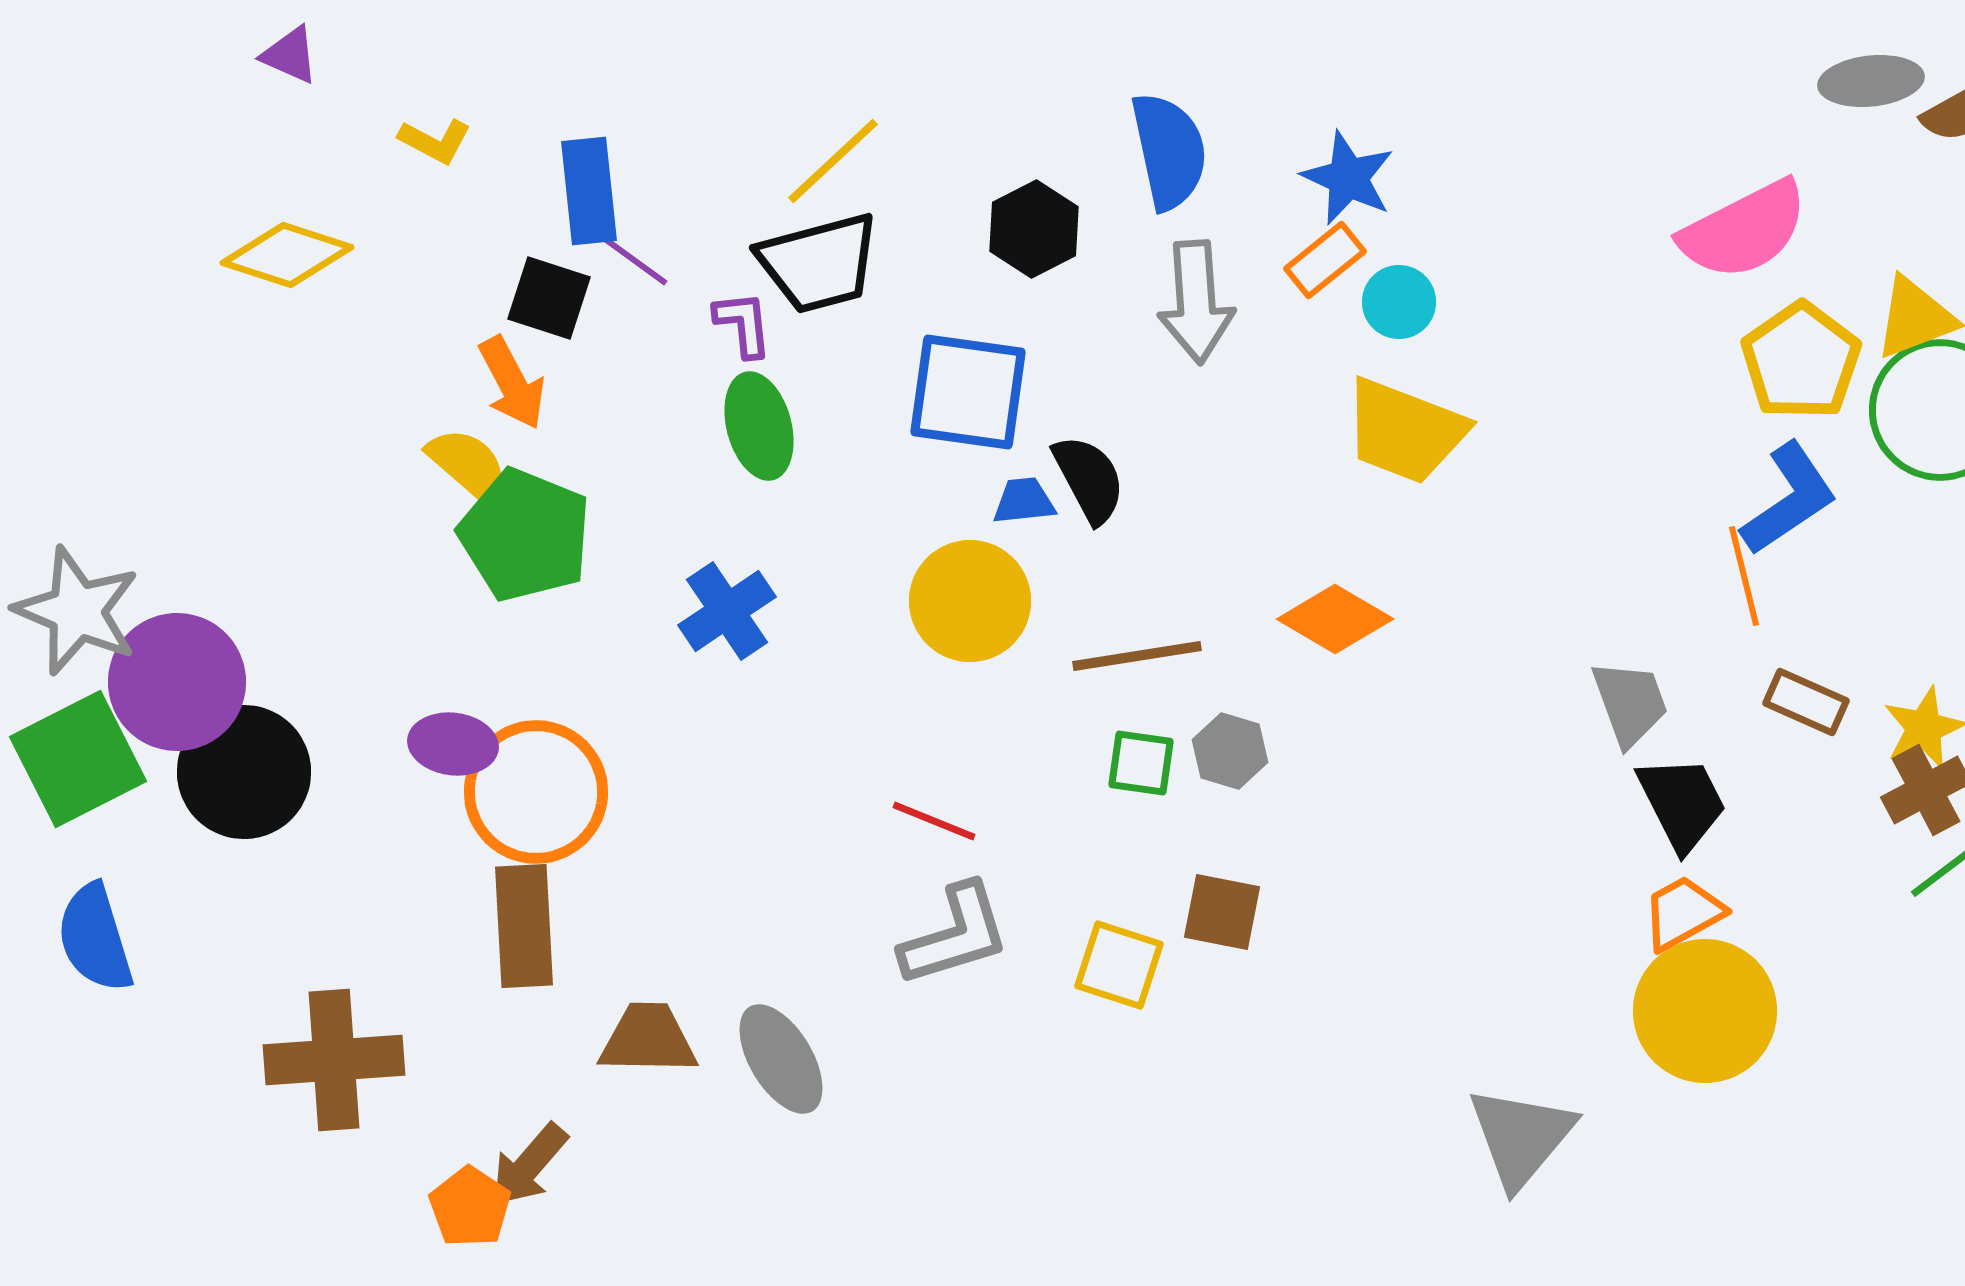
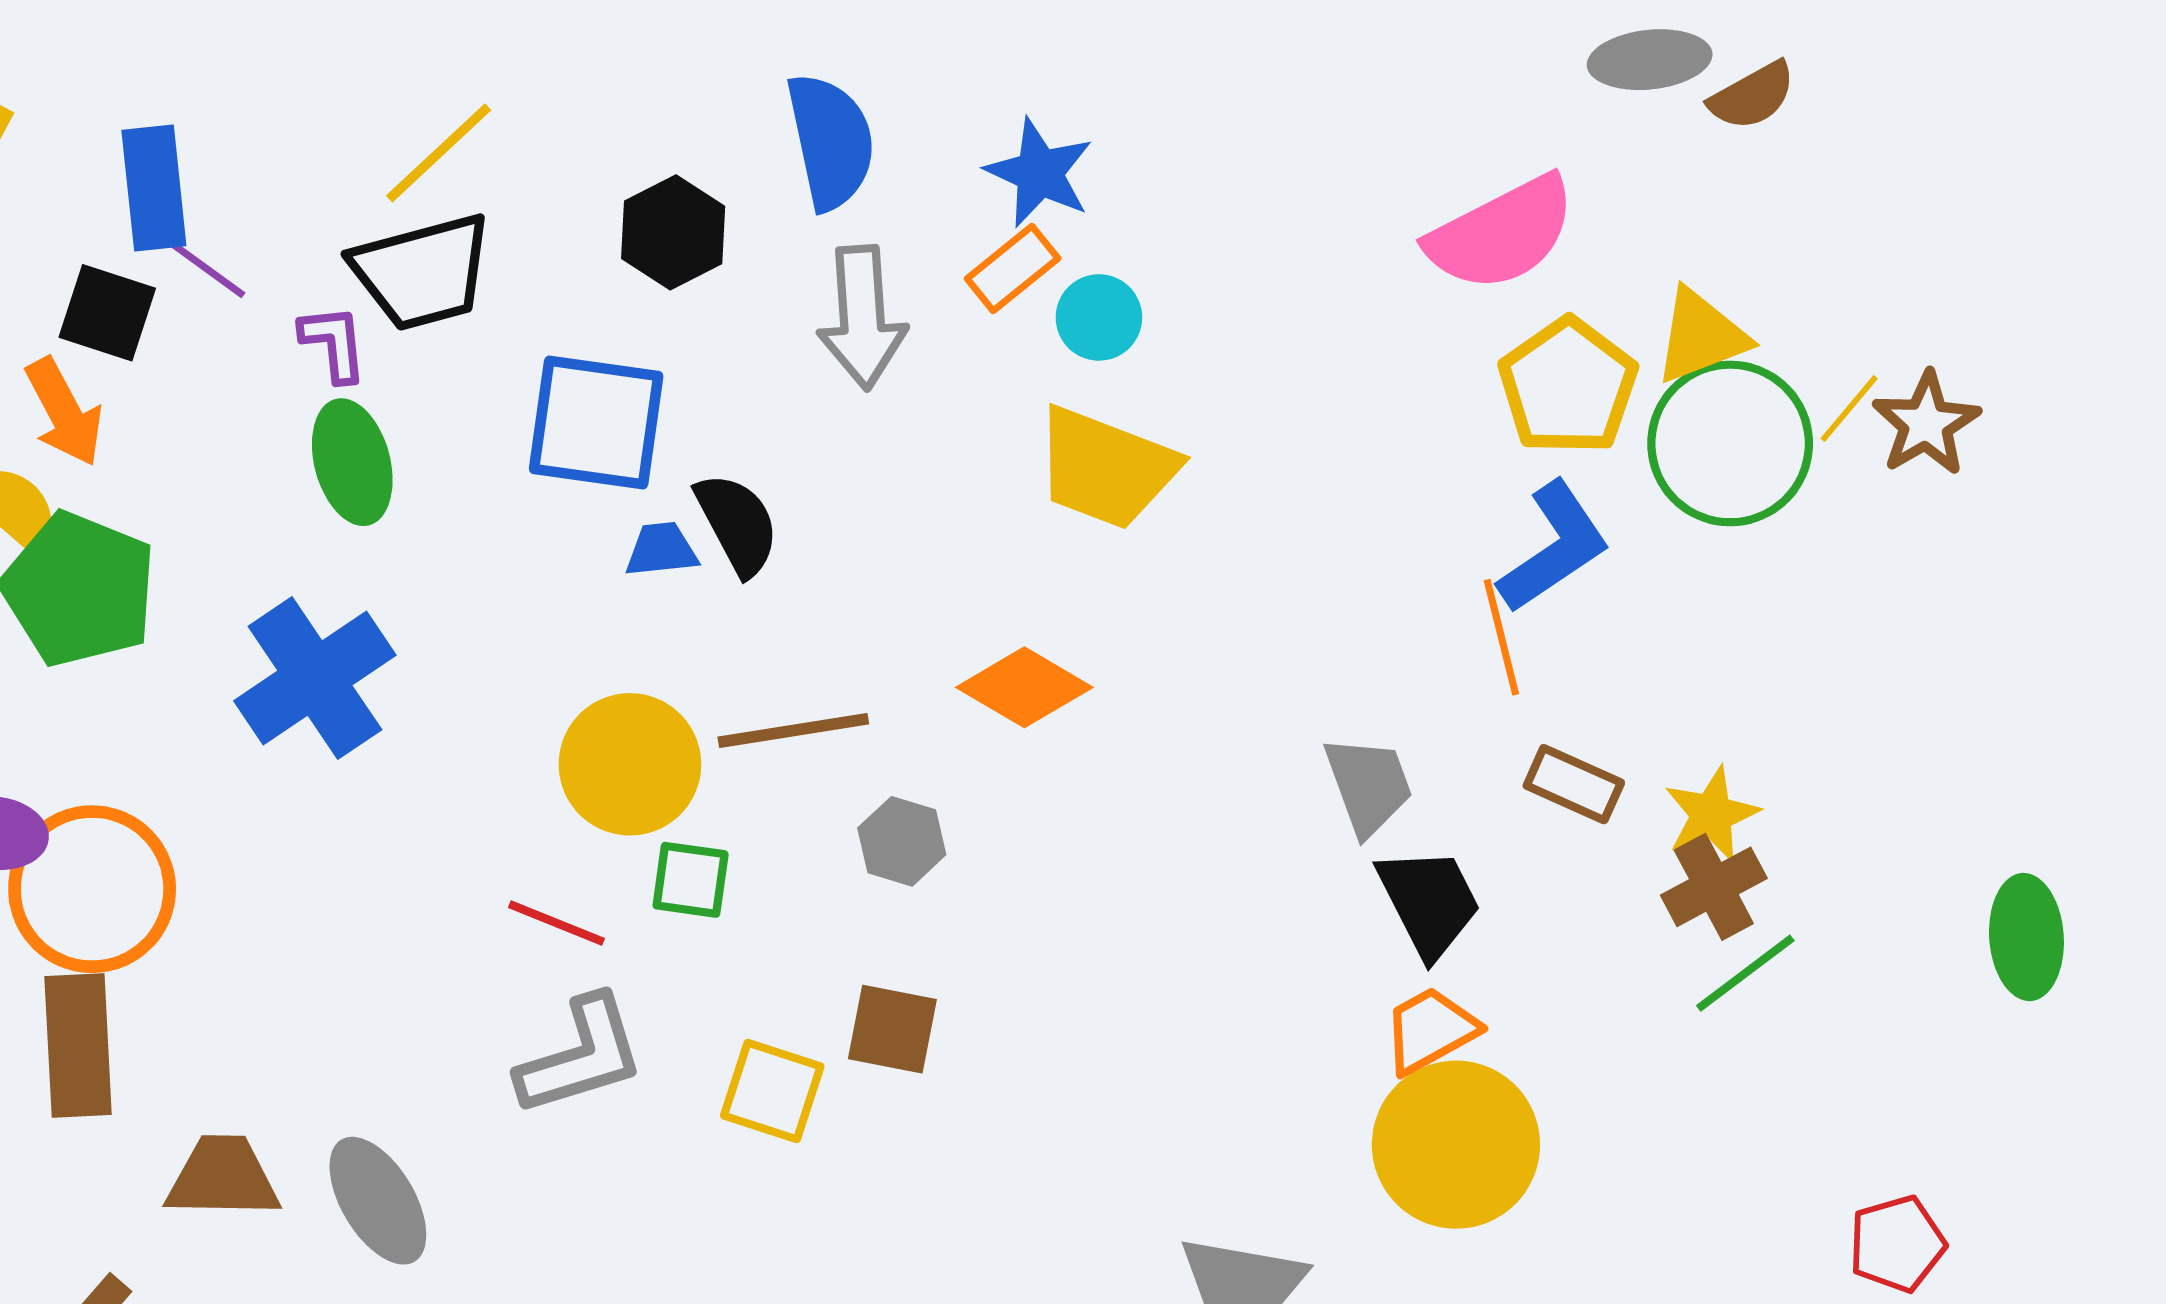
yellow circle: (970, 601) -> (630, 764), moved
blue cross: (727, 611) -> (315, 678), size x1.4
green square: (1141, 763) -> (691, 880), moved

